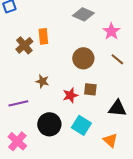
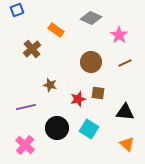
orange rectangle: (43, 36) -> (56, 30), moved, turned -49
brown line: (117, 59) -> (125, 63), turned -64
orange triangle: (110, 140) -> (127, 144), moved

